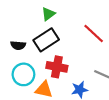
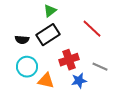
red cross: (57, 67) -> (69, 60), moved, turned -30

